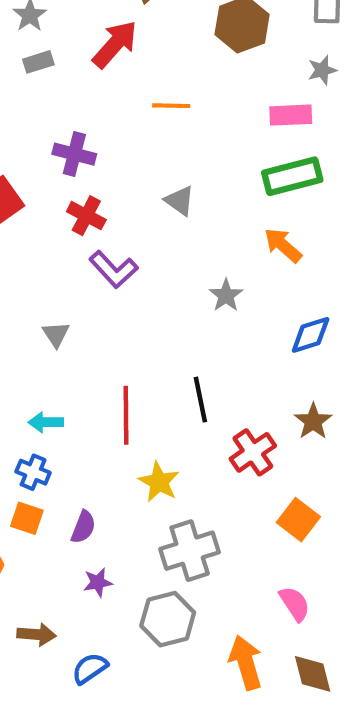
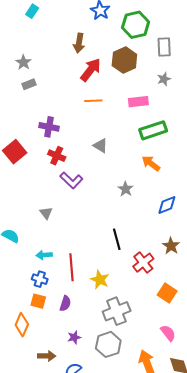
red arrow: (115, 44) -> (91, 70), moved
pink rectangle: (291, 115) -> (138, 102), moved
red line: (126, 415) -> (71, 267), moved
purple star: (98, 582) -> (74, 337), moved

